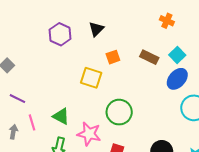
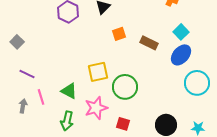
brown rectangle: (149, 57) -> (149, 43), moved
yellow square: (91, 78) -> (98, 72), moved, turned -30
pink star: (89, 134) -> (96, 108), turned -30

